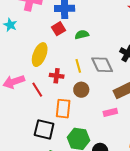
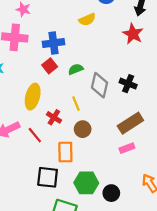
gray diamond: (102, 65) -> (100, 85), moved, turned 45
red cross: (57, 76) -> (54, 117), turned 32
pink rectangle: (110, 112) -> (127, 148), moved

